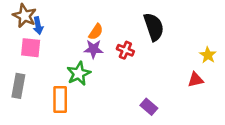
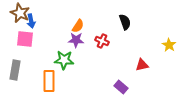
black semicircle: (154, 27) -> (125, 22), size x0.7
green star: (79, 74) -> (64, 60), turned 30
red triangle: (196, 80) -> (142, 65), moved

